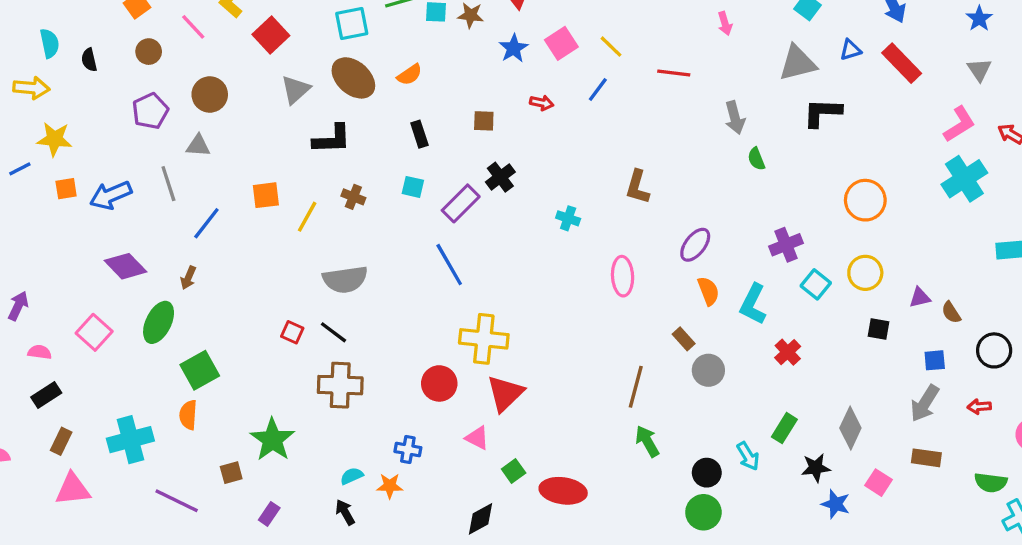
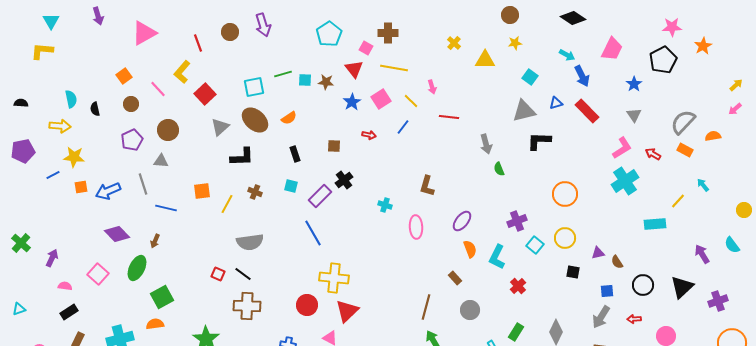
pink arrow: (725, 23) -> (432, 87), moved
blue line: (206, 223) -> (166, 208), turned 65
pink ellipse: (623, 276) -> (416, 227), moved
gray circle: (708, 370) -> (470, 310), moved
orange semicircle: (188, 415) -> (155, 324), turned 78

